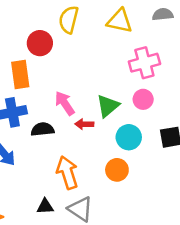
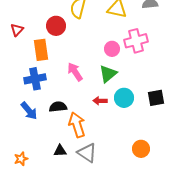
pink circle: (143, 99) -> (112, 49), moved
red arrow: (84, 124) -> (100, 101), moved
black semicircle: (42, 129) -> (58, 107), moved
orange circle: (117, 170) -> (141, 149), moved

